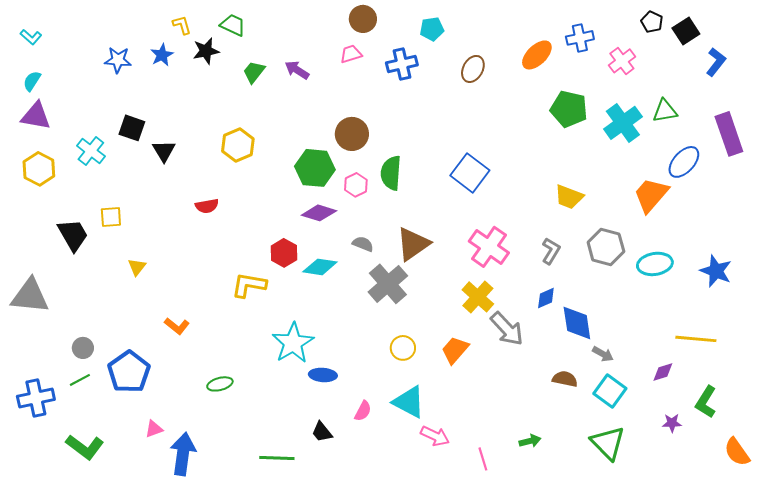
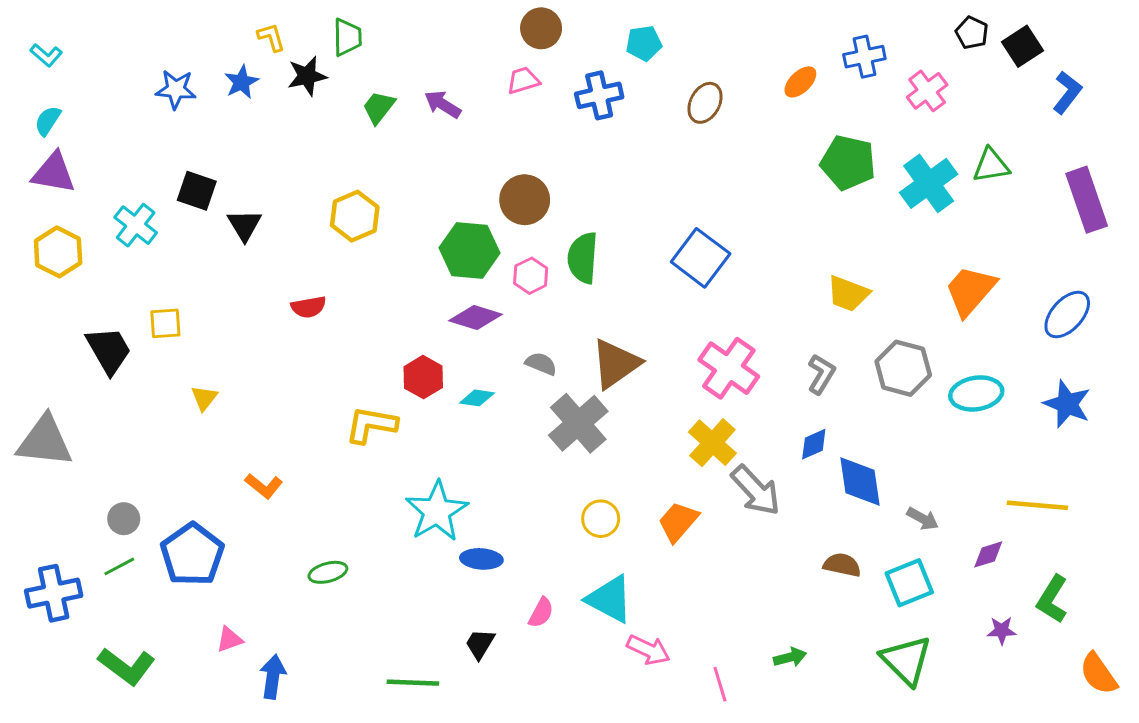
green trapezoid: (233, 25) -> (347, 37), turned 64
orange ellipse: (537, 55) -> (800, 82), size x0.7
blue ellipse: (684, 162) -> (1067, 314), moved
cyan diamond: (320, 267) -> (477, 398), size x0.7
gray arrow: (603, 354) -> (923, 519), moved
cyan square: (610, 391) -> (909, 583), turned 32
black trapezoid: (322, 432) -> (480, 644), turned 70
blue arrow: (183, 454) -> (273, 677), size x0.7

